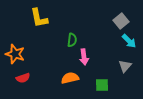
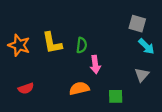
yellow L-shape: (39, 18) -> (52, 43), moved
gray square: (121, 21) -> (137, 24), turned -35
orange star: (15, 54) -> (19, 45), moved

